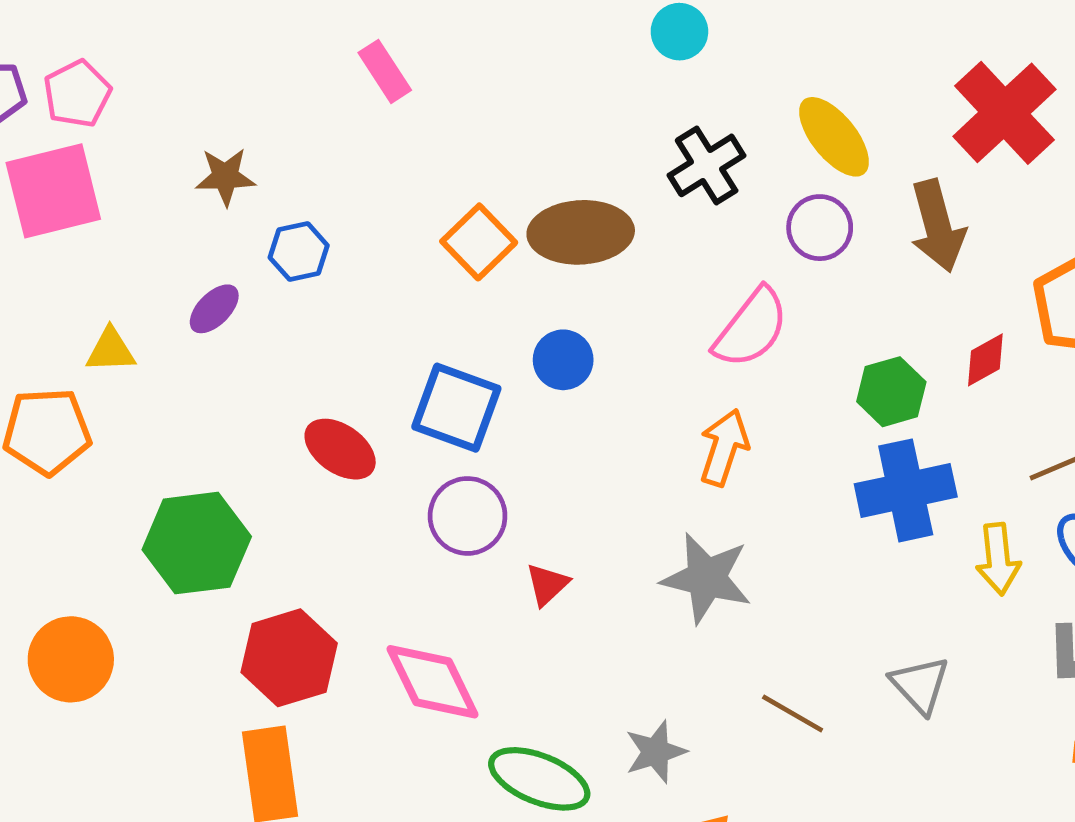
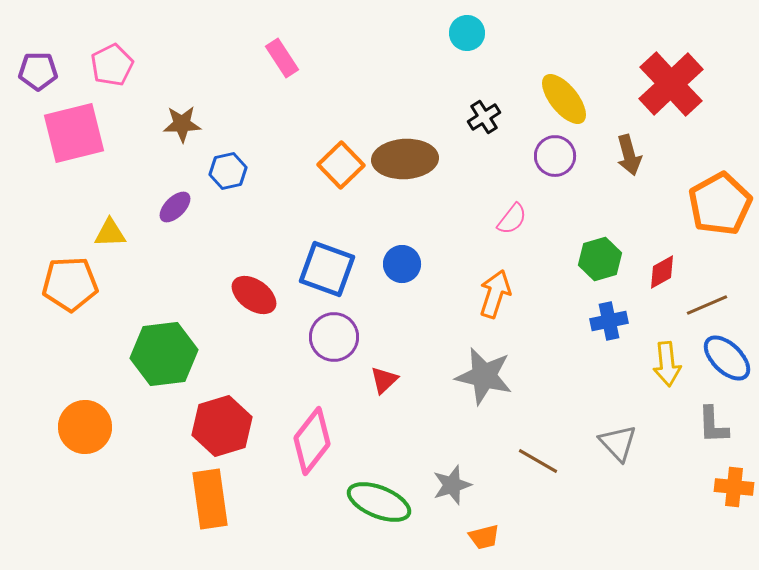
pink pentagon: (77, 94) -> (112, 65), moved
black cross: (707, 165) -> (484, 117), size x0.7
brown arrow: (938, 226) -> (629, 155), size x0.7
pink semicircle: (751, 328) -> (512, 219), size x0.6
blue circle: (563, 360) -> (402, 264), moved
red diamond: (985, 360) -> (662, 272), moved
blue cross: (906, 490) -> (609, 321), size x0.6
pink diamond: (432, 682) -> (312, 441), turned 64

